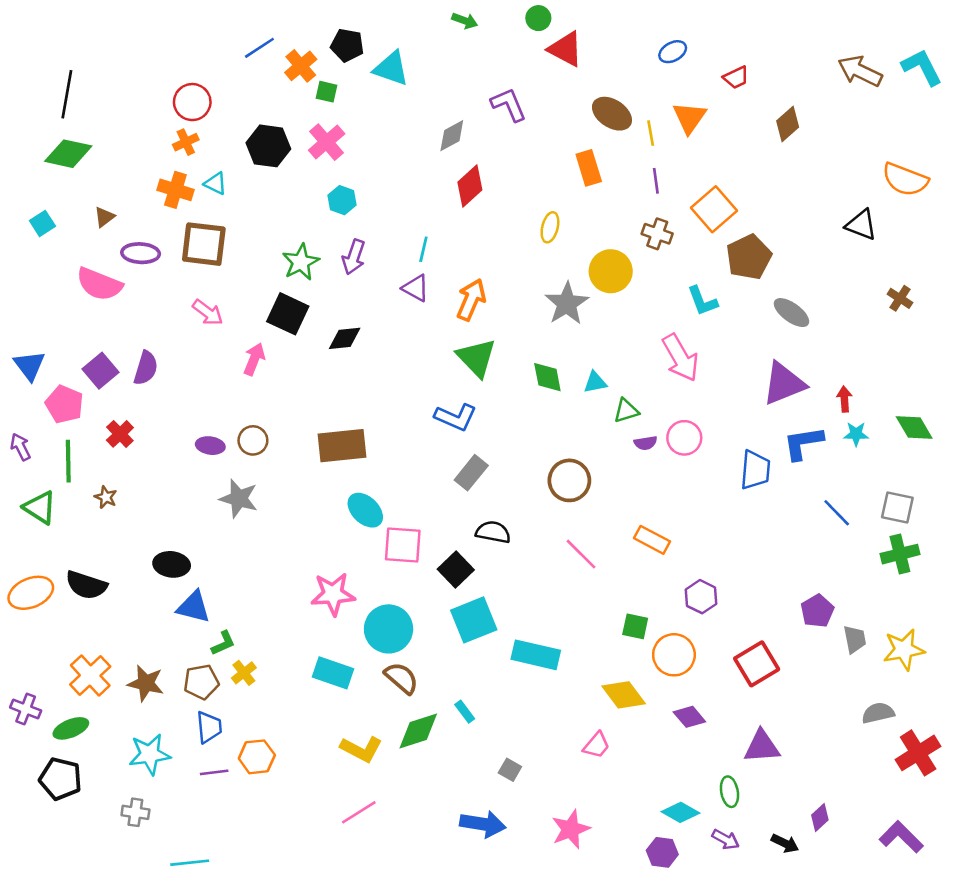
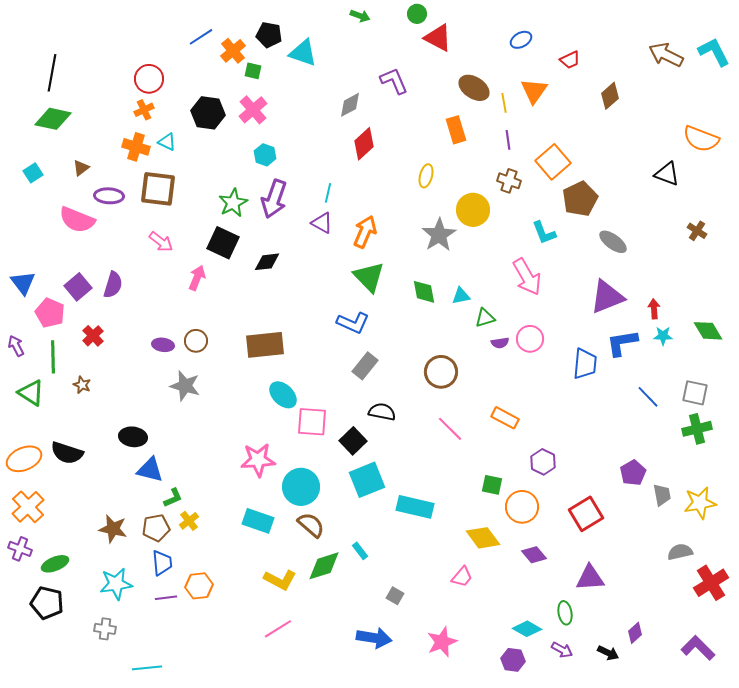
purple arrow: (354, 257) -> (274, 199), size x1.4
orange cross: (90, 675) -> (28, 507), moved

